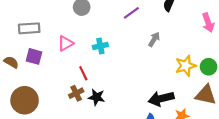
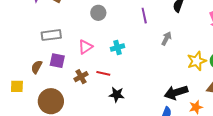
purple line: (131, 13) -> (144, 16), turned -63
brown semicircle: (11, 62) -> (37, 67), turned -88
red line: (83, 73) -> (103, 73), turned -48
brown cross: (76, 93) -> (81, 77), moved

